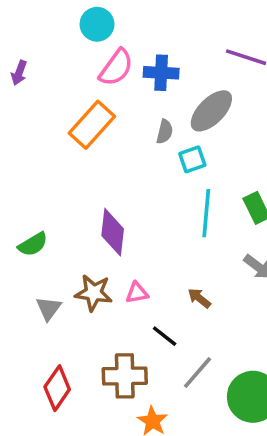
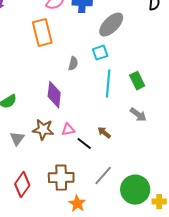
orange rectangle: (92, 125) -> (42, 33), turned -56
gray semicircle: (165, 132) -> (73, 64), moved
black line: (165, 336) -> (84, 144), moved

